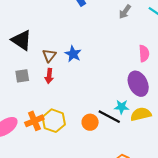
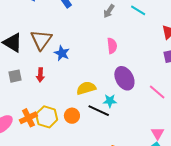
pink semicircle: (144, 53) -> (112, 46), moved
brown triangle: (49, 55) -> (41, 40), moved, size x1.6
yellow semicircle: (141, 114) -> (86, 88), moved
orange circle: (90, 122) -> (72, 116), moved

